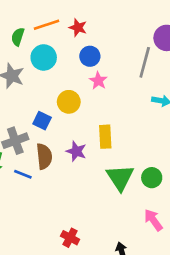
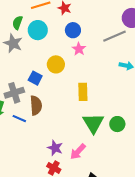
green semicircle: (18, 37) -> (17, 23), moved
gray line: (145, 62) -> (115, 36), turned 50
purple star: (76, 151) -> (55, 148), moved
pink arrow: (153, 220) -> (78, 152), moved, turned -102

